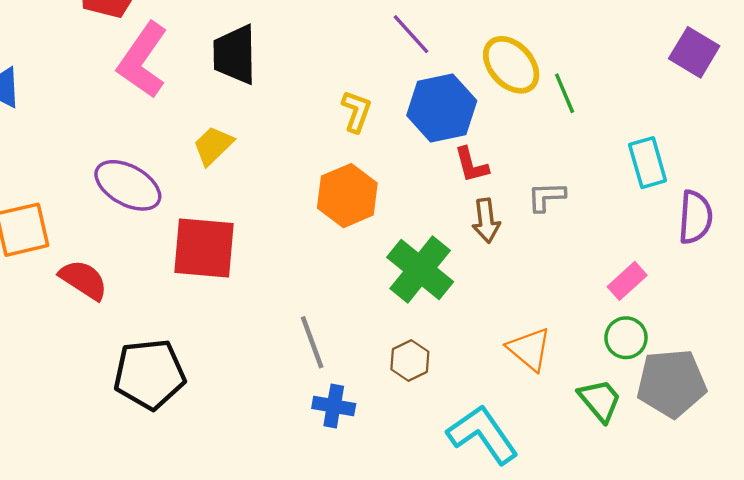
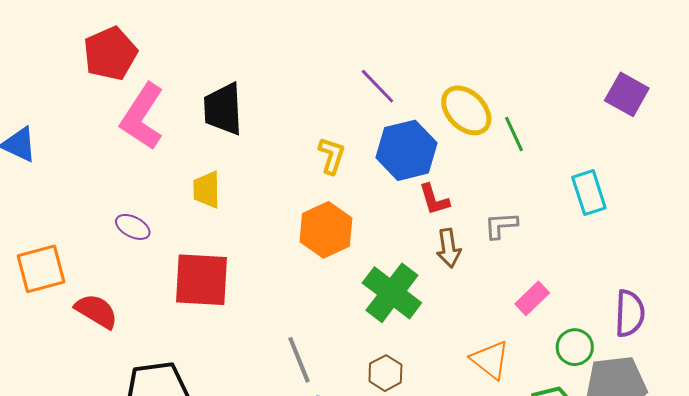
yellow trapezoid: (213, 146) -> (207, 190), turned -45
purple ellipse: (128, 185) -> (133, 227), size x0.6
purple semicircle: (695, 217) -> (630, 313), moved
pink rectangle: (627, 281) -> (532, 298), moved

